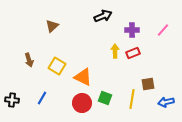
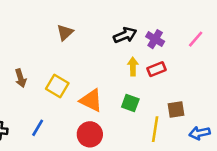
black arrow: (103, 16) -> (125, 35), moved
brown triangle: (52, 26) -> (65, 32), moved
purple cross: (132, 30) -> (155, 39), turned 32
green square: (105, 98) -> (130, 103), moved

